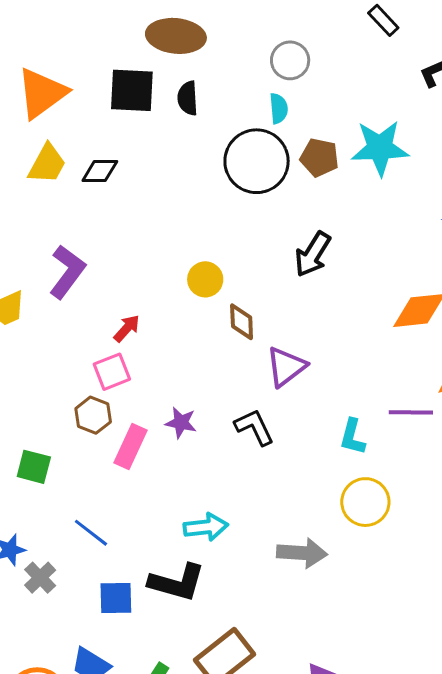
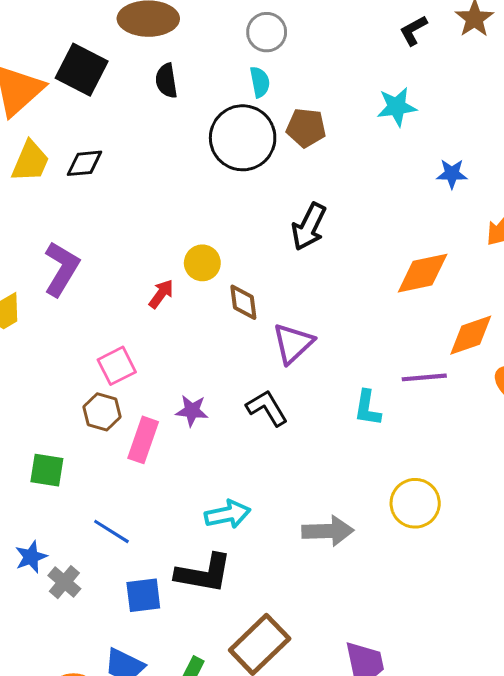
black square: (132, 90) -> (82, 70), moved, turned 30
cyan star: (380, 148) -> (397, 107), moved, size x0.7
red arrow: (127, 328) -> (161, 294), moved
yellow circle: (365, 502) -> (415, 503), moved

